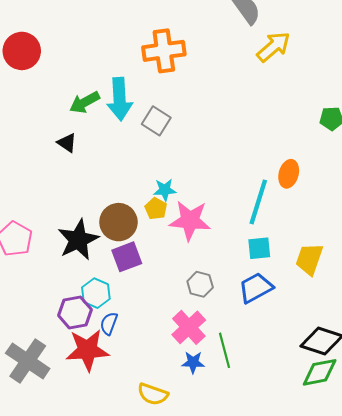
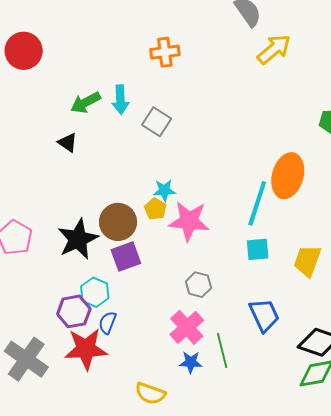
orange cross: (164, 51) -> (165, 52), size x0.7
cyan arrow: (120, 99) -> (120, 100), size x0.7
orange ellipse: (289, 174) -> (288, 176), size x1.6
blue trapezoid: (256, 288) -> (264, 315), moved, turned 93

